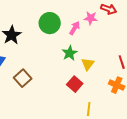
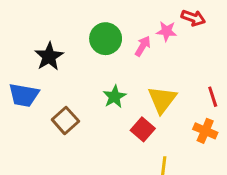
green star: (70, 53) -> (114, 97), moved
yellow triangle: (88, 64) -> (162, 100), size x1.5

